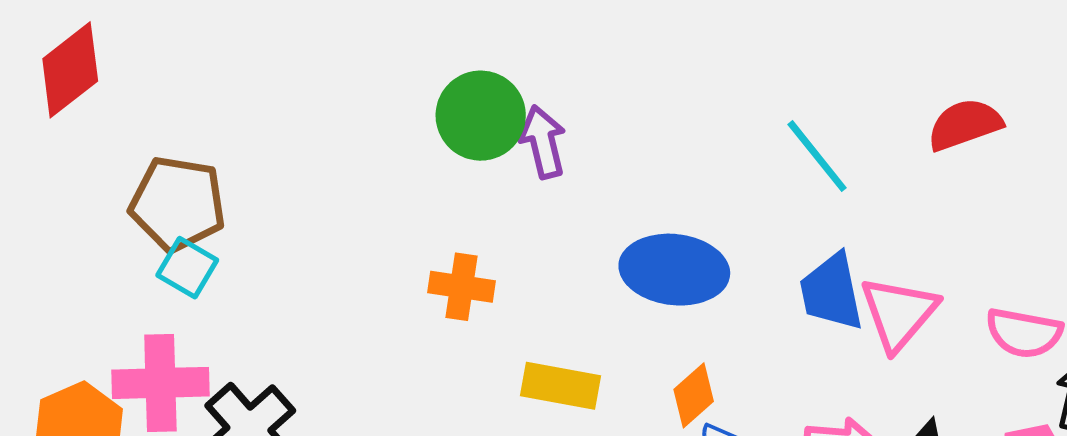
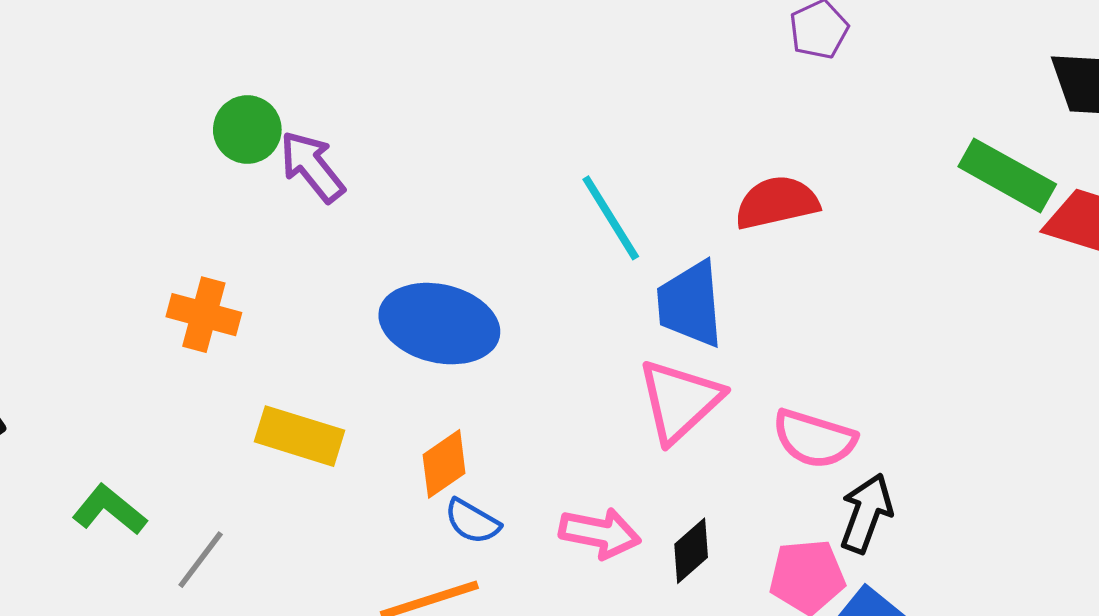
green circle: (481, 116) -> (247, 130), size x0.7
purple arrow: (543, 142) -> (312, 167), turned -32
blue trapezoid: (832, 292) -> (690, 304), moved

